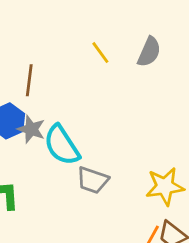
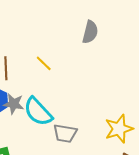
yellow line: (100, 53) -> (44, 63), moved

